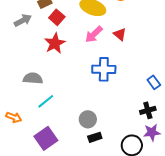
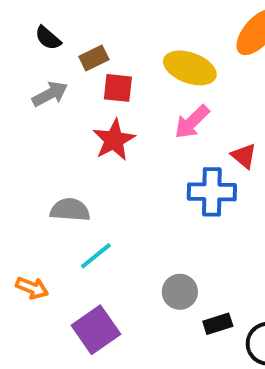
red square: (57, 17) -> (118, 88), turned -35
red triangle: (120, 34) -> (244, 156), moved
black rectangle: (95, 137) -> (218, 324), moved

